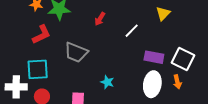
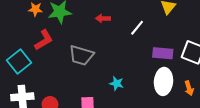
red arrow: (100, 19) -> (103, 18), turned 64
cyan square: (38, 69) -> (19, 62), moved, turned -30
orange arrow: (177, 82) -> (189, 88), moved

